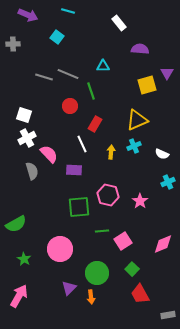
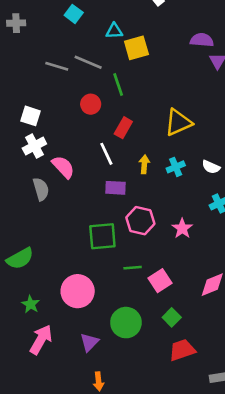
purple semicircle: (140, 49) -> (202, 40), moved
cyan triangle: (103, 66) -> (114, 31), moved
yellow square: (147, 85) -> (136, 48), moved
cyan cross: (134, 146) -> (176, 167), moved
purple rectangle: (74, 170) -> (116, 188), moved
red trapezoid: (140, 294) -> (182, 350), turned 100
pink arrow: (19, 296) -> (41, 340), moved
orange arrow: (91, 297) -> (99, 381), moved

